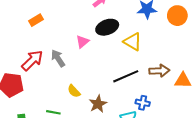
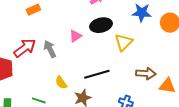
yellow triangle: (133, 42) -> (124, 42), turned 36
black line: (126, 76) -> (97, 74), moved

